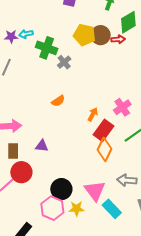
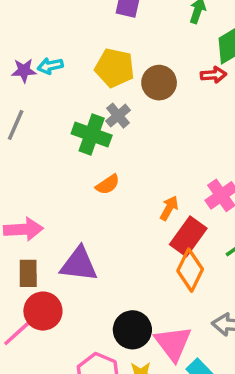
yellow pentagon: (84, 35) -> (115, 68), moved
brown circle: (101, 35) -> (159, 83), moved
green cross: (47, 48) -> (92, 135), moved
purple triangle: (42, 146) -> (79, 264), size x1.6
black circle: (61, 189) -> (132, 330), moved

